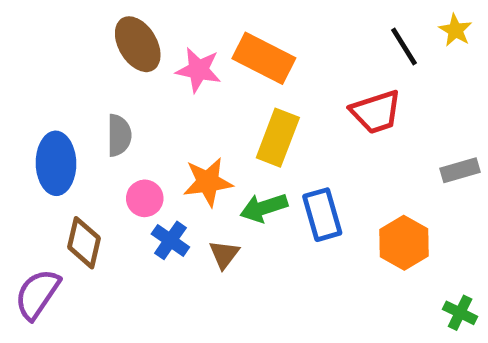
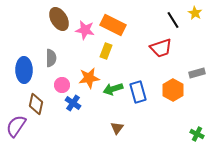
yellow rectangle: (278, 138) -> (106, 51), moved, size x0.7
orange hexagon: (404, 243) -> (173, 90), moved
brown triangle: (224, 254) -> (117, 128), moved

